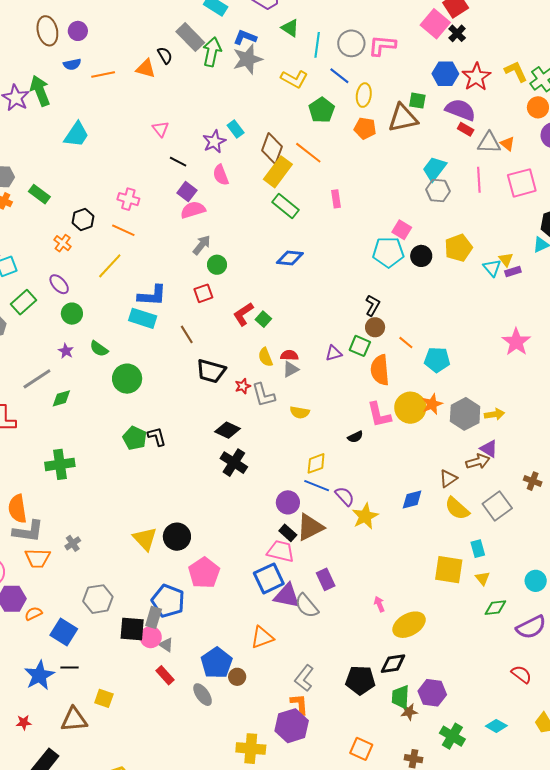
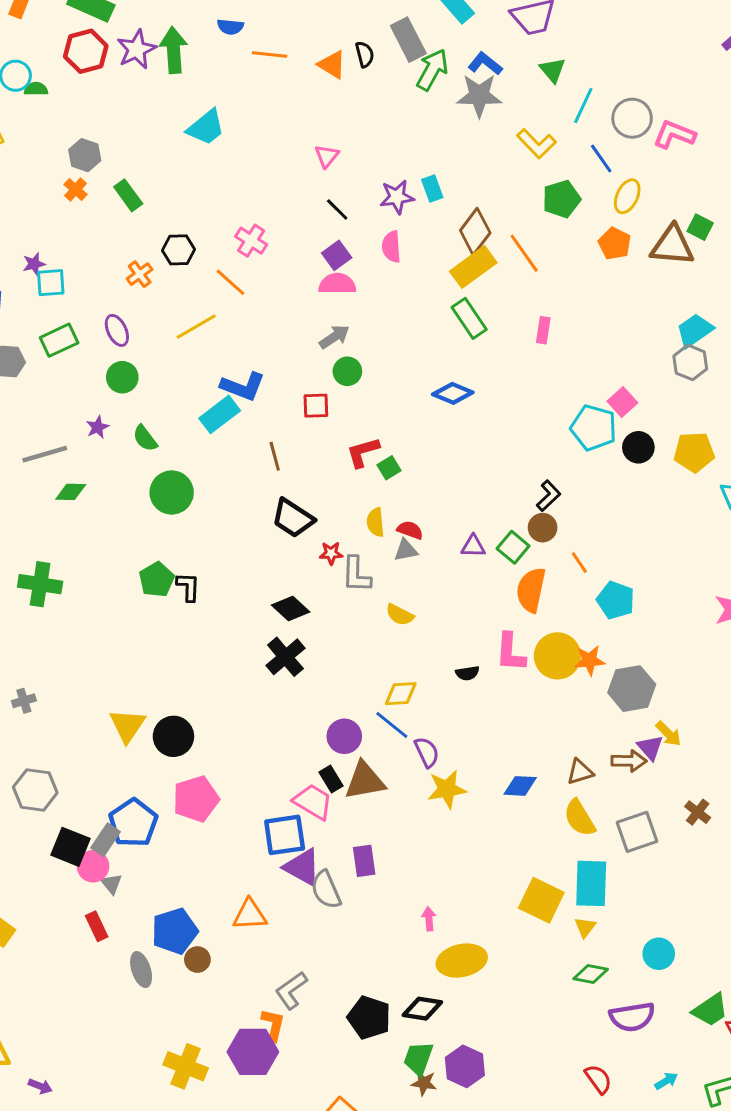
cyan rectangle: (143, 318) -> (220, 414), turned -72
yellow arrow: (494, 414) -> (668, 734), moved, turned 36
cyan rectangle: (478, 549) -> (591, 883), size x1.8

